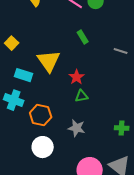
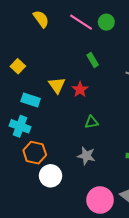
yellow triangle: (49, 61) -> (57, 85), size x0.7
red star: (77, 77) -> (80, 89), moved
orange hexagon: (41, 115) -> (35, 153), moved

